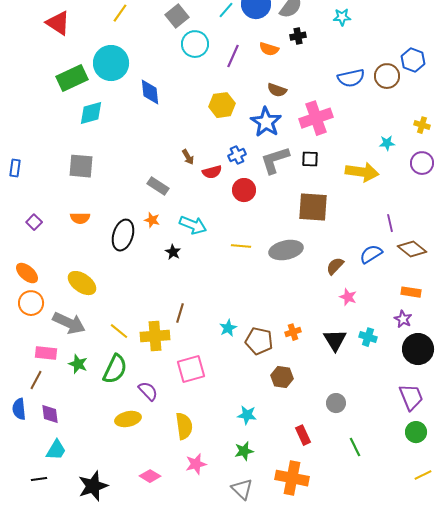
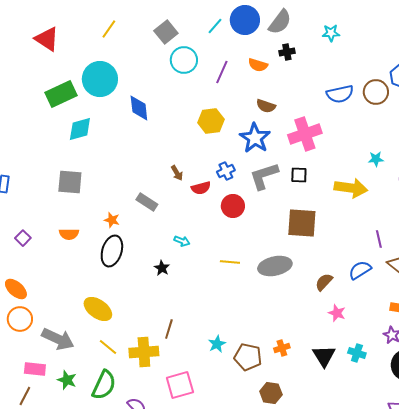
orange star: (152, 220) -> (112, 220), moved
cyan arrow: (193, 225) -> (182, 241), size x0.6
yellow ellipse: (82, 283) -> (98, 309), moved

